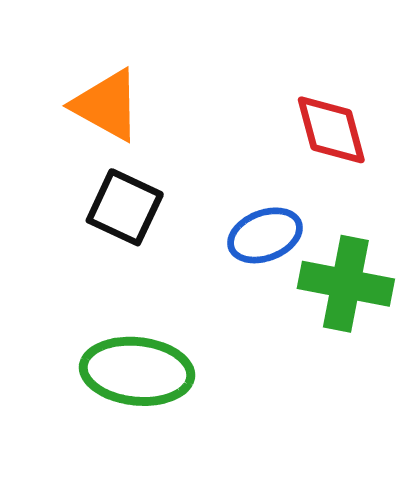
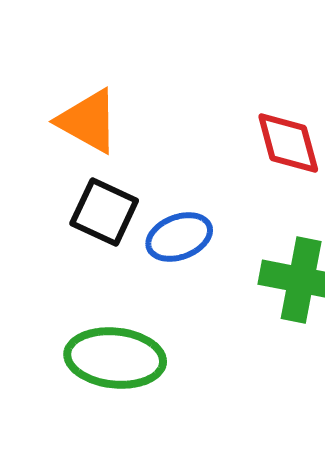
blue ellipse: (265, 235) -> (179, 237), moved

